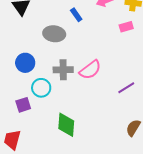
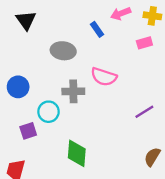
blue rectangle: (76, 15) -> (97, 29), moved
blue circle: (25, 63) -> (18, 87), moved
pink semicircle: (90, 70) -> (104, 77), moved, turned 55

